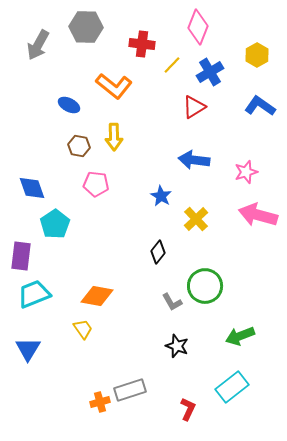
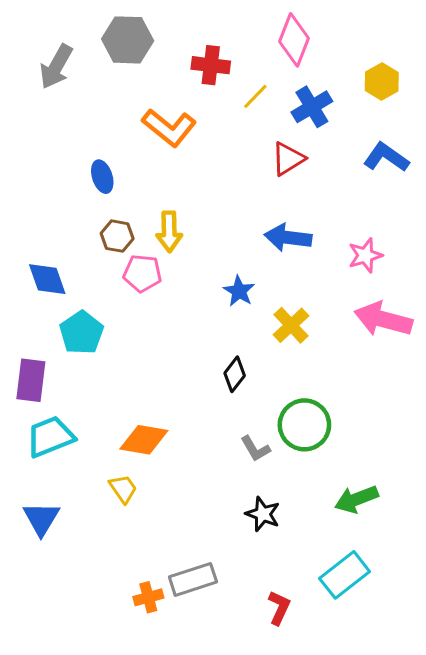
blue ellipse: (69, 105) -> (102, 177), moved, turned 45
yellow arrow: (114, 137) -> (169, 232), moved
brown hexagon: (79, 146) -> (117, 236), moved

